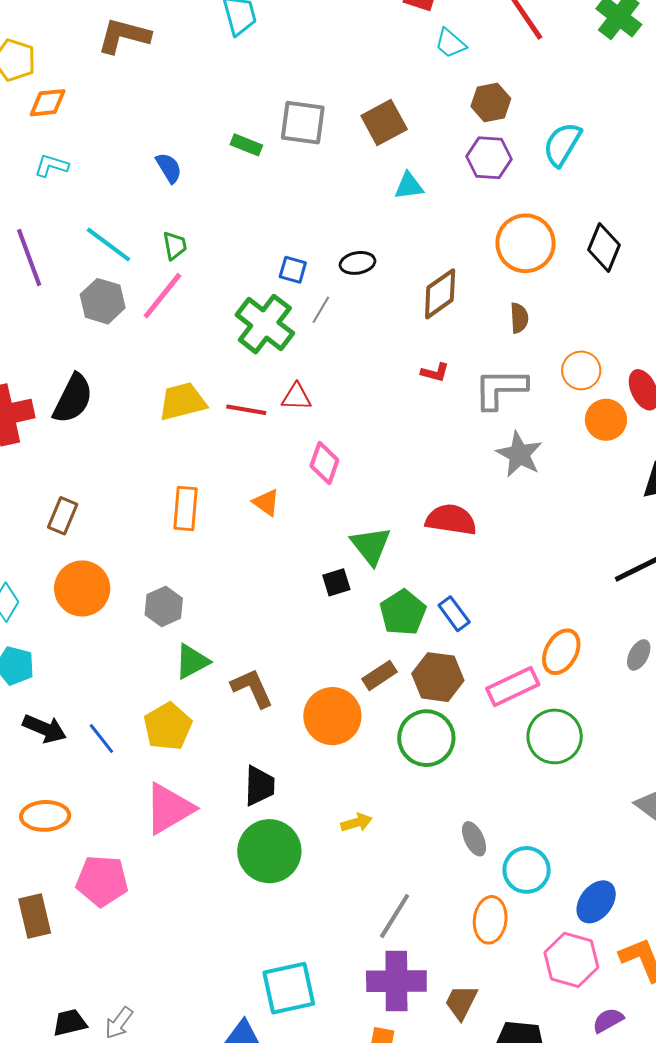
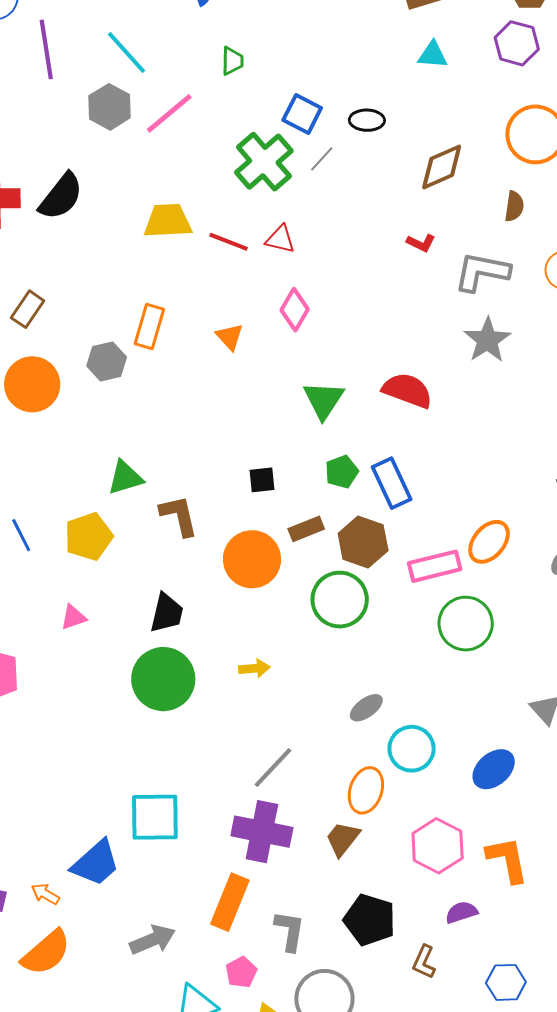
green trapezoid: (175, 246) -> (232, 61), moved
blue square: (293, 270) -> (302, 114), size x1.4
black square: (336, 582) -> (262, 480), moved
gray hexagon: (164, 606) -> (107, 361), moved
green pentagon: (403, 613) -> (342, 472), size x0.7
blue rectangle: (454, 614) -> (392, 483), size x1.4
pink triangle: (169, 809) -> (73, 617), size x0.5
gray ellipse: (474, 839) -> (366, 708), turned 68
blue ellipse: (596, 902) -> (494, 769), moved
brown trapezoid: (461, 1002) -> (343, 839), moved

